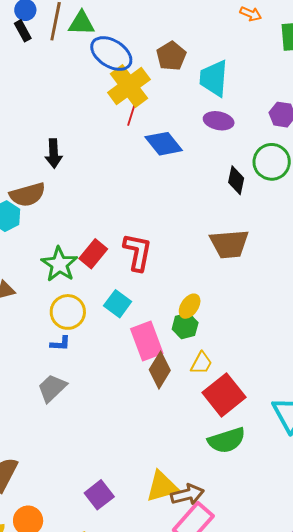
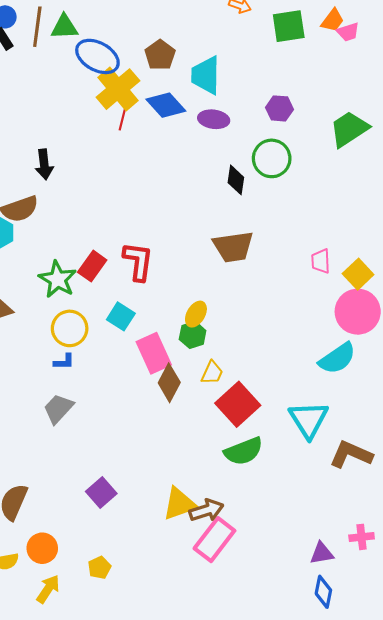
blue diamond: (164, 144) -> (166, 105), moved
purple square: (99, 495) -> (101, 493), moved

